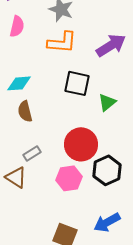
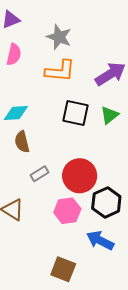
green triangle: (107, 102) -> (109, 115), moved
gray rectangle: (32, 153) -> (40, 174), moved
blue arrow: (107, 222) -> (100, 240), moved, turned 56

